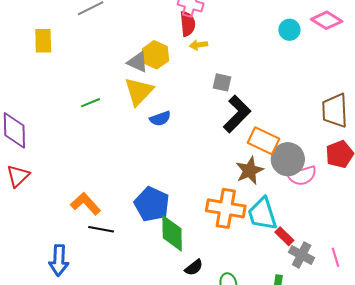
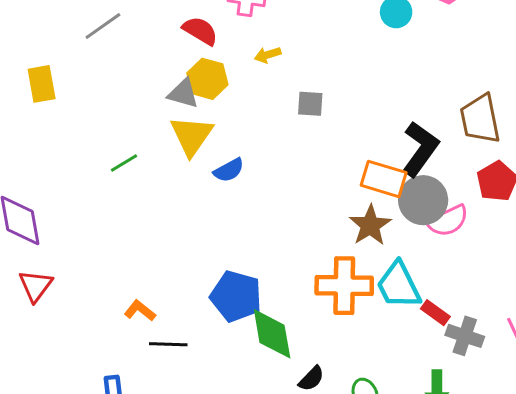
red semicircle: (188, 24) -> (200, 31), moved, turned -45
black L-shape: (237, 114) -> (420, 149), moved
orange L-shape: (86, 204) -> (140, 311), size x0.7

